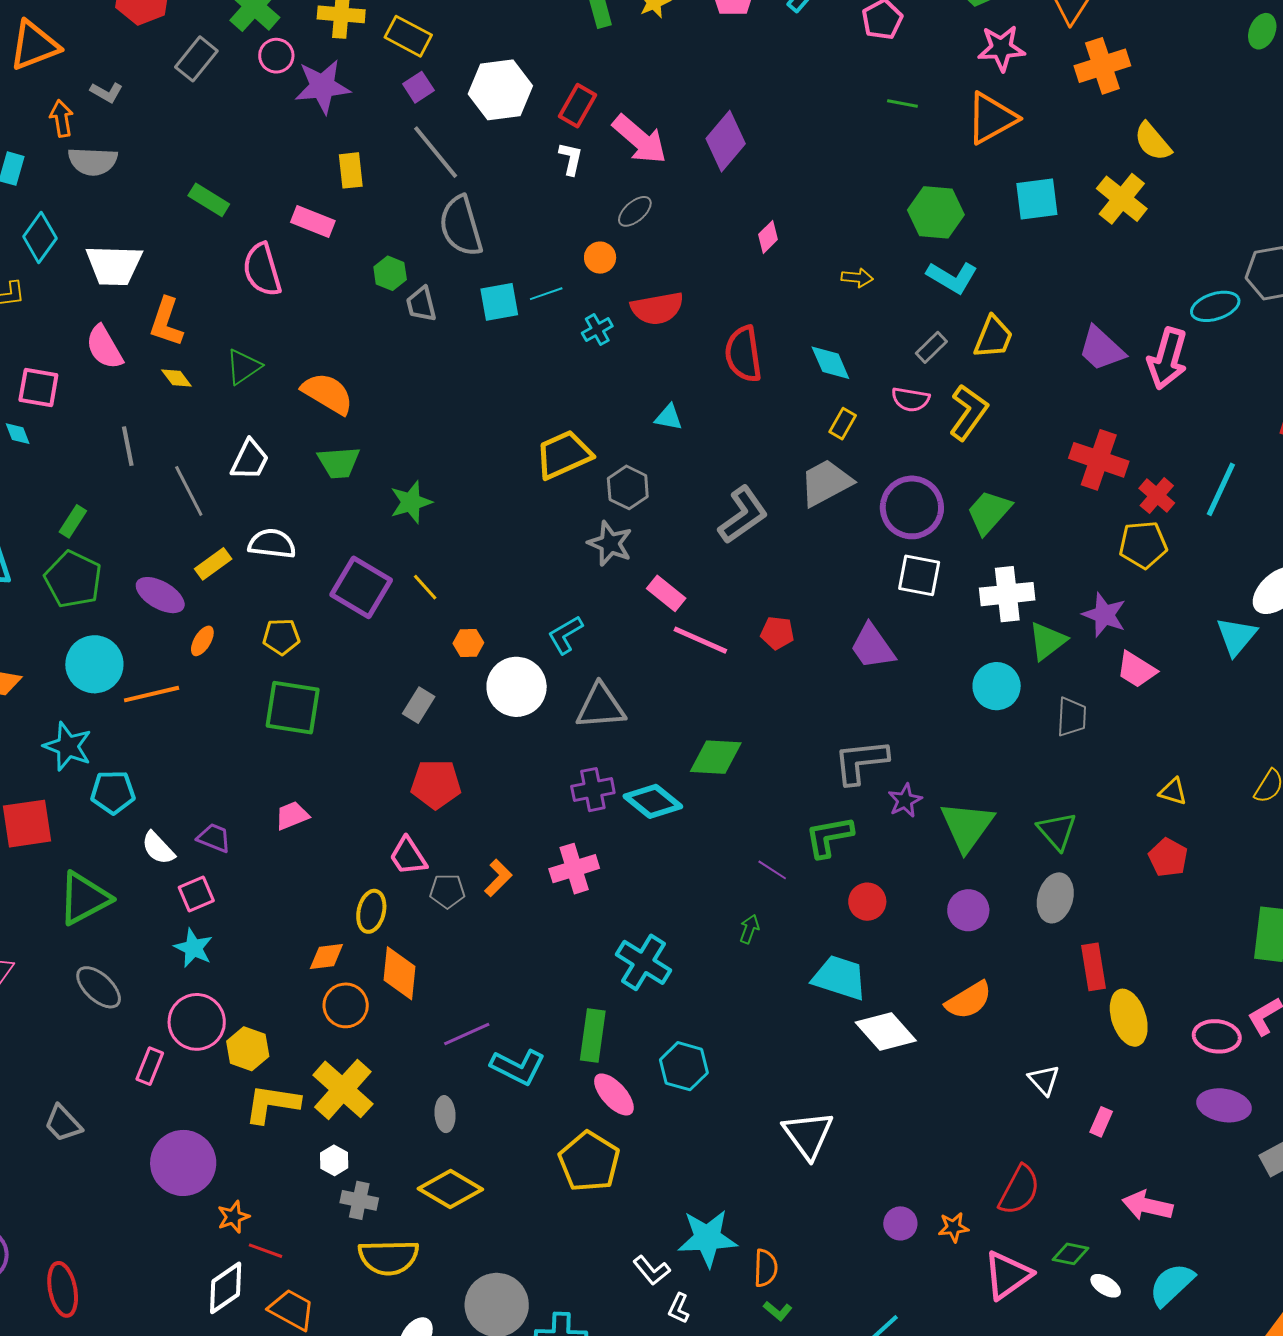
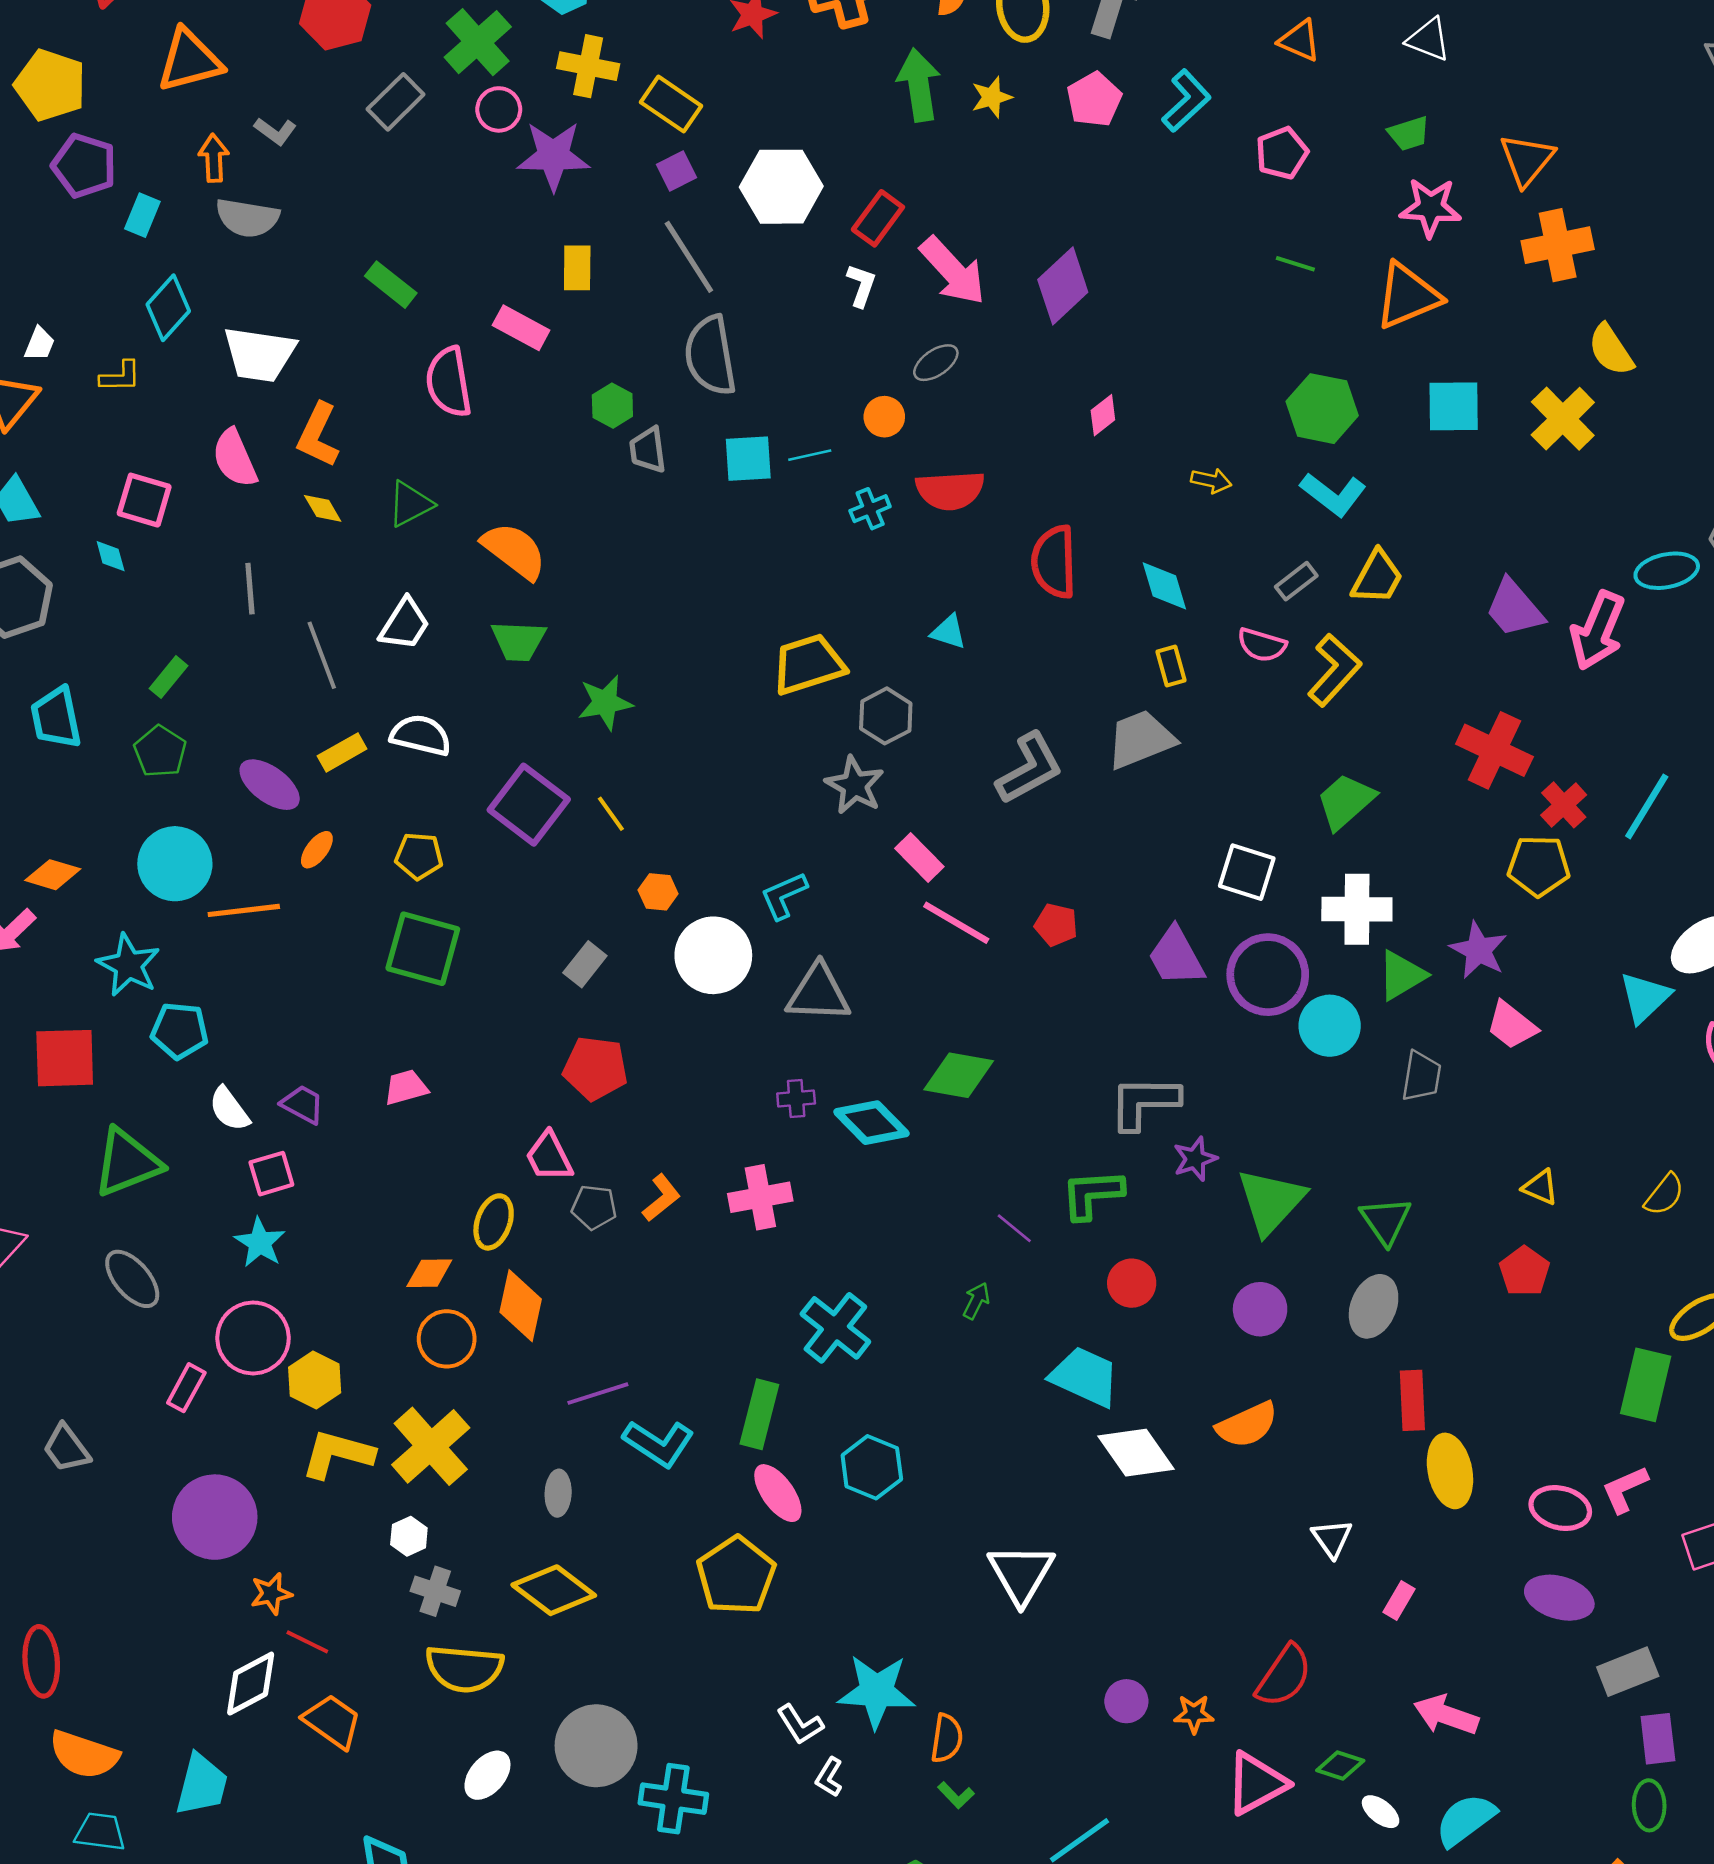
yellow rectangle: (843, 424) -> (1171, 666), turned -52
purple circle: (912, 507) -> (1268, 975), moved
green pentagon: (73, 579) -> (160, 752), size x0.7
purple cross: (593, 790) -> (796, 1099), size x0.7

